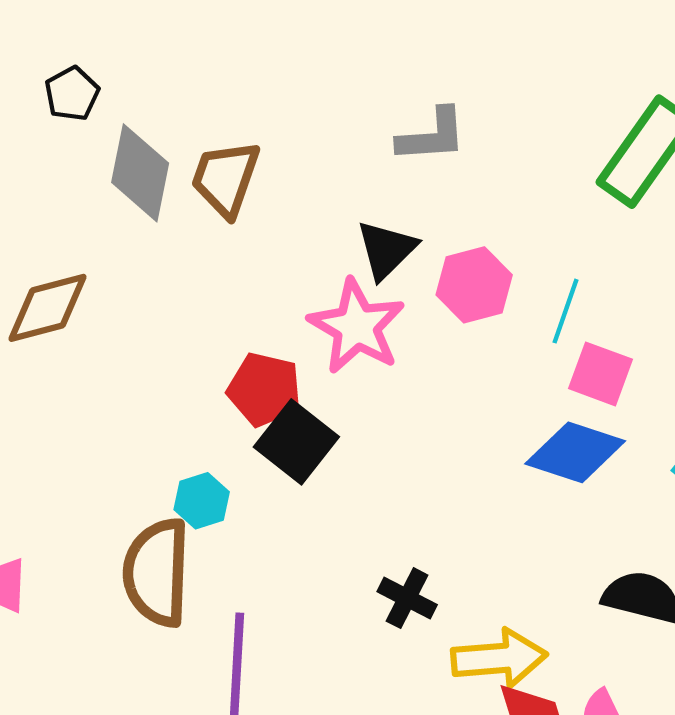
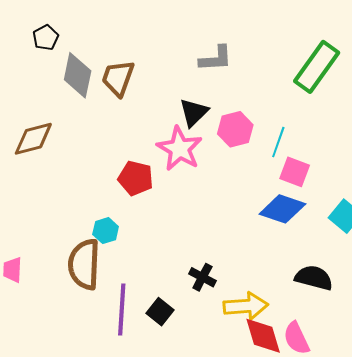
black square: (296, 442) -> (160, 312), moved, size x0.7

